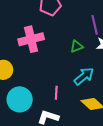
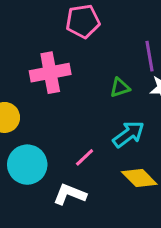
pink line: (56, 93) -> (85, 157), turned 40

